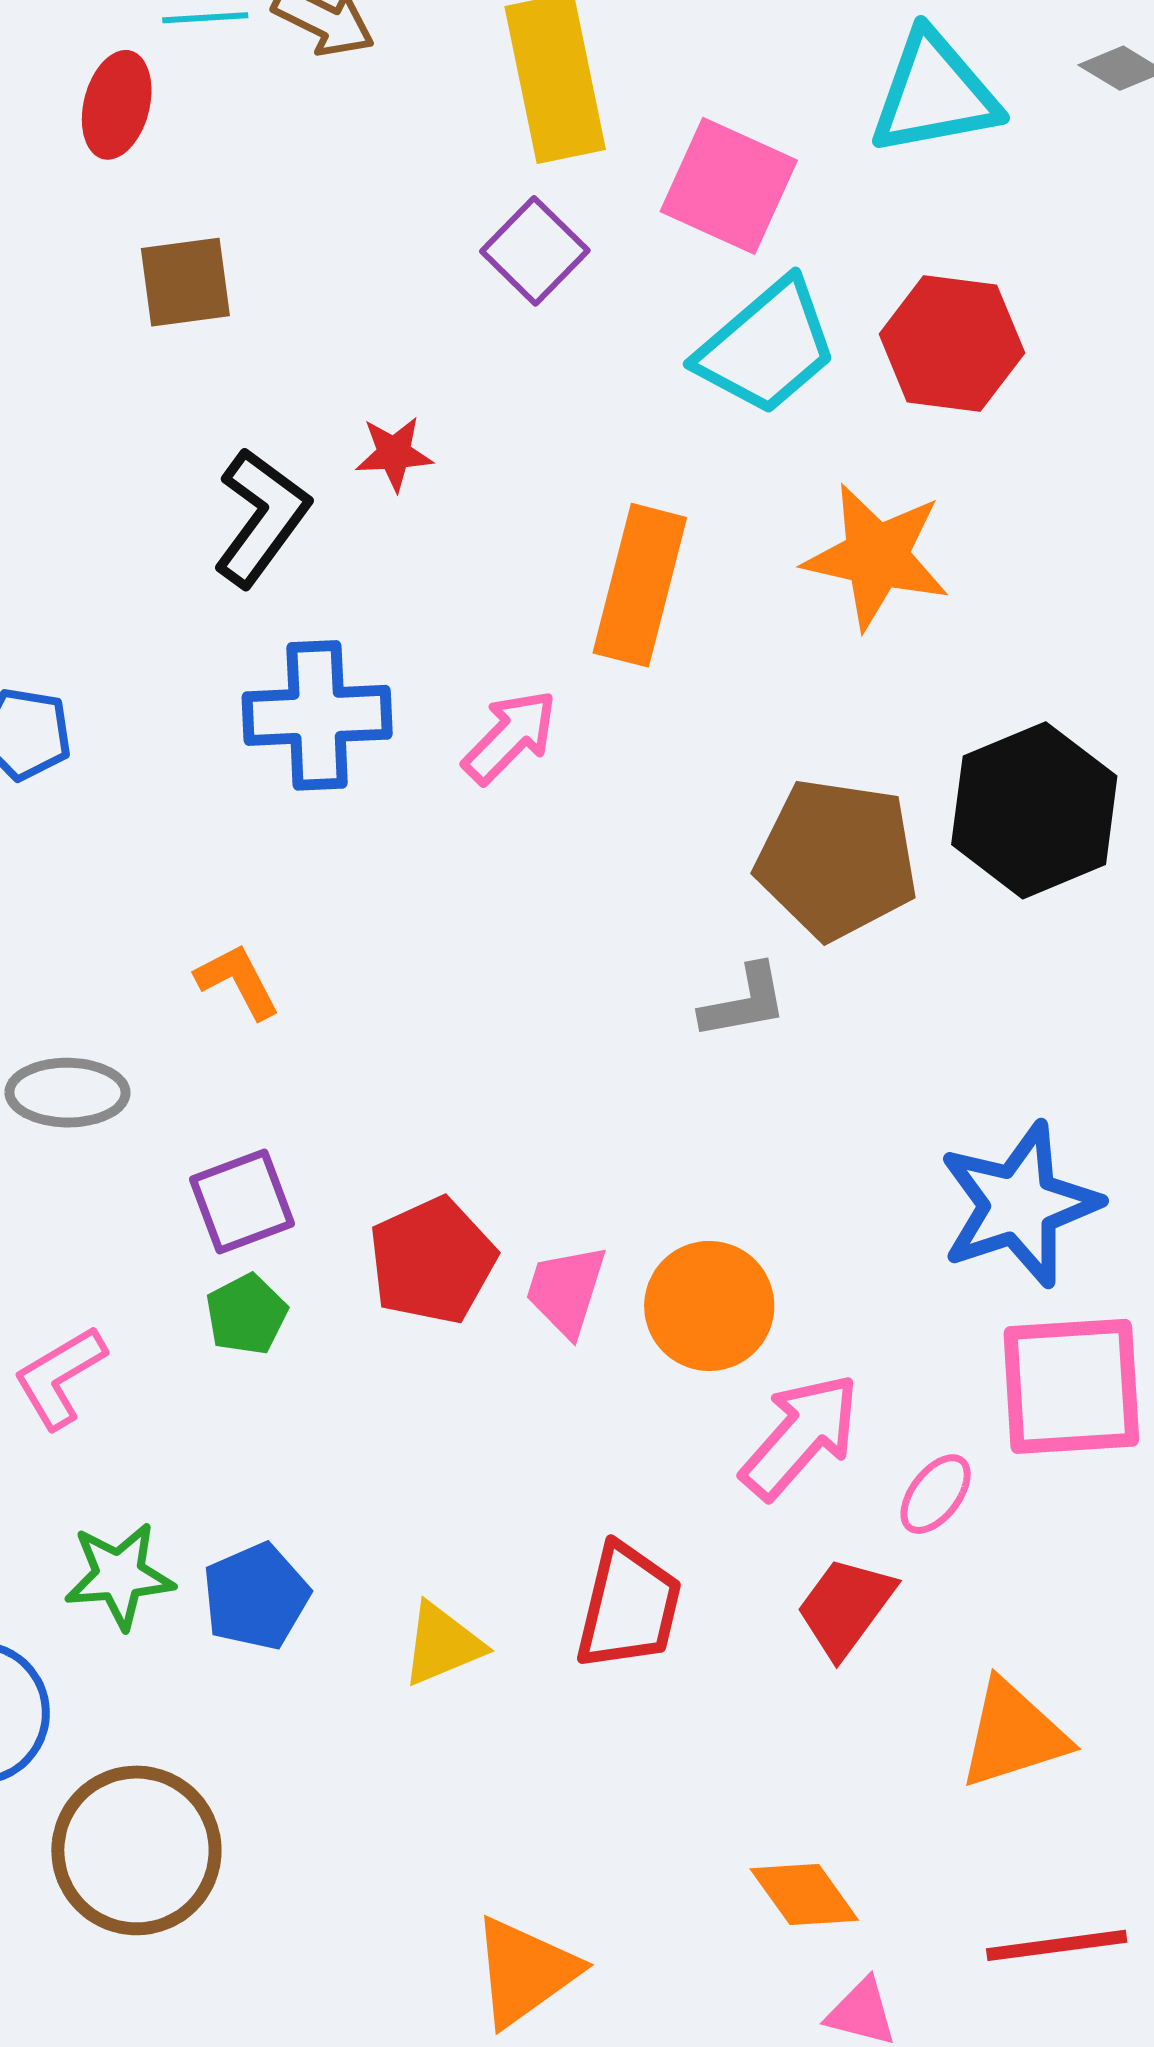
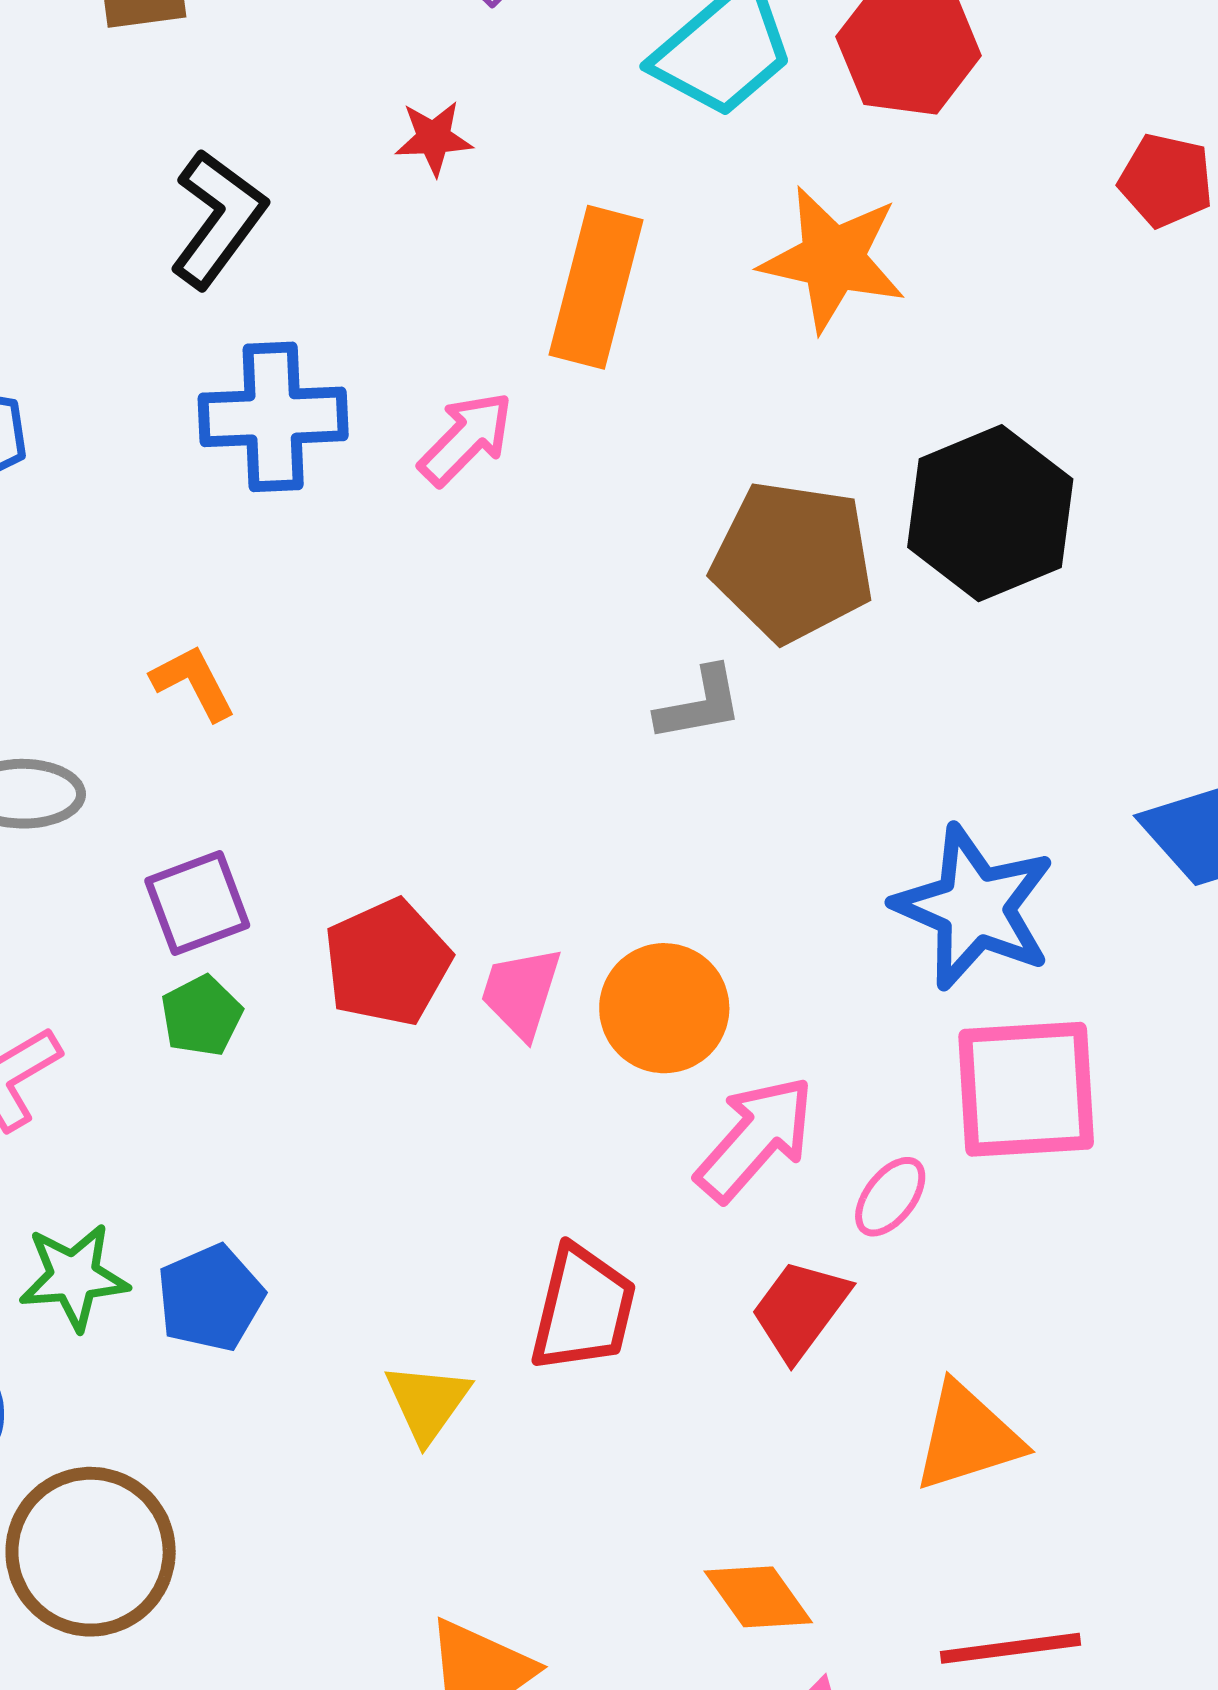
red star: (394, 453) -> (434, 138), moved
blue star: (1019, 1205) -> (974, 907), turned -30
yellow triangle: (442, 1644) -> (427, 1402), moved, turned -32

